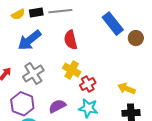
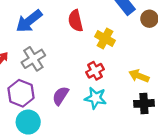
yellow cross: (72, 70) -> (105, 39), moved
purple semicircle: (57, 106) -> (60, 96), turned -30

